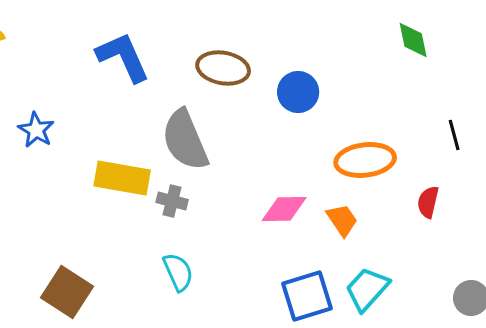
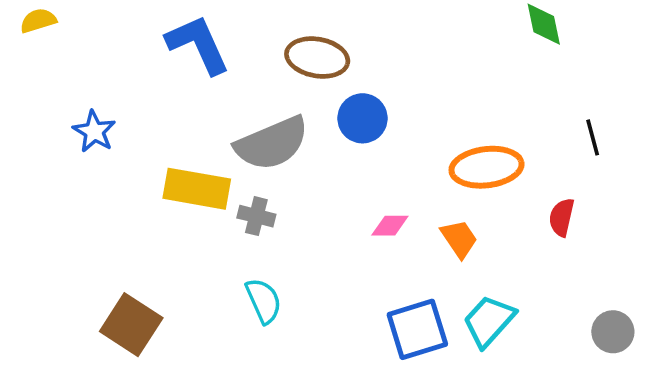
blue circle: (298, 92) -> (362, 118), moved
gray semicircle: (185, 140) -> (272, 143), turned -90
pink diamond: (284, 209) -> (390, 226), size x0.7

